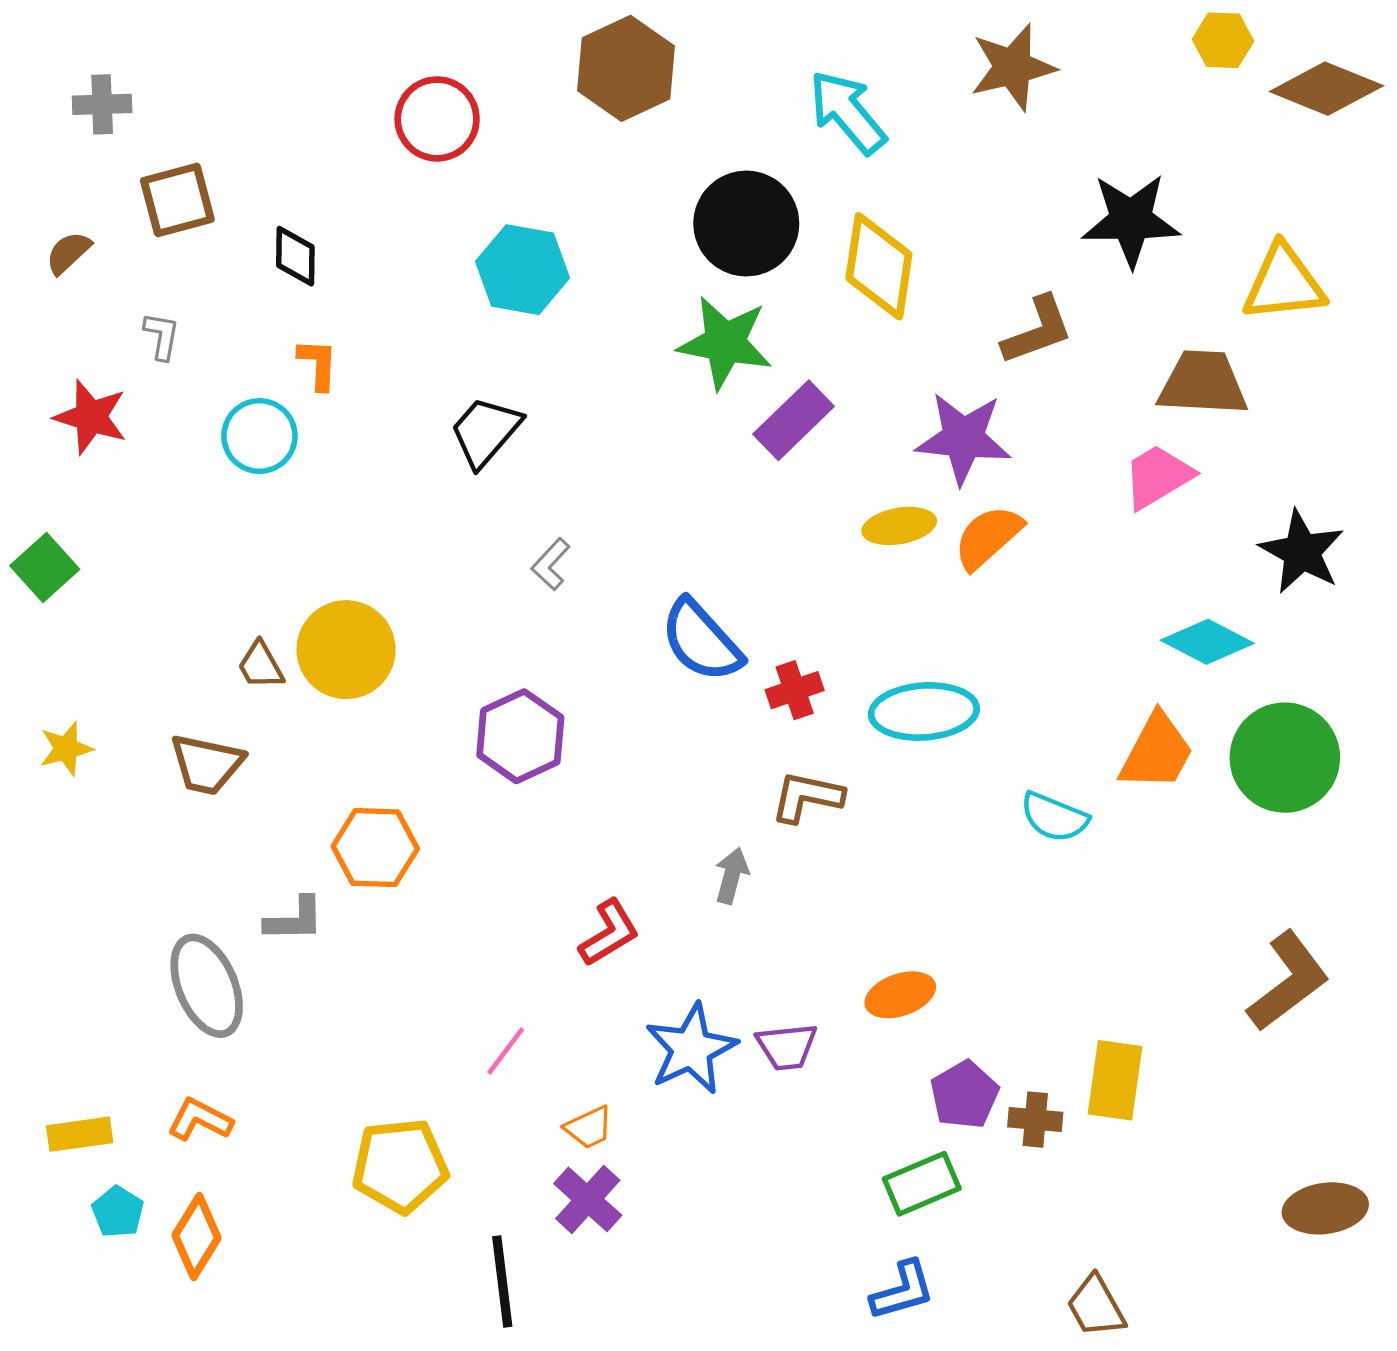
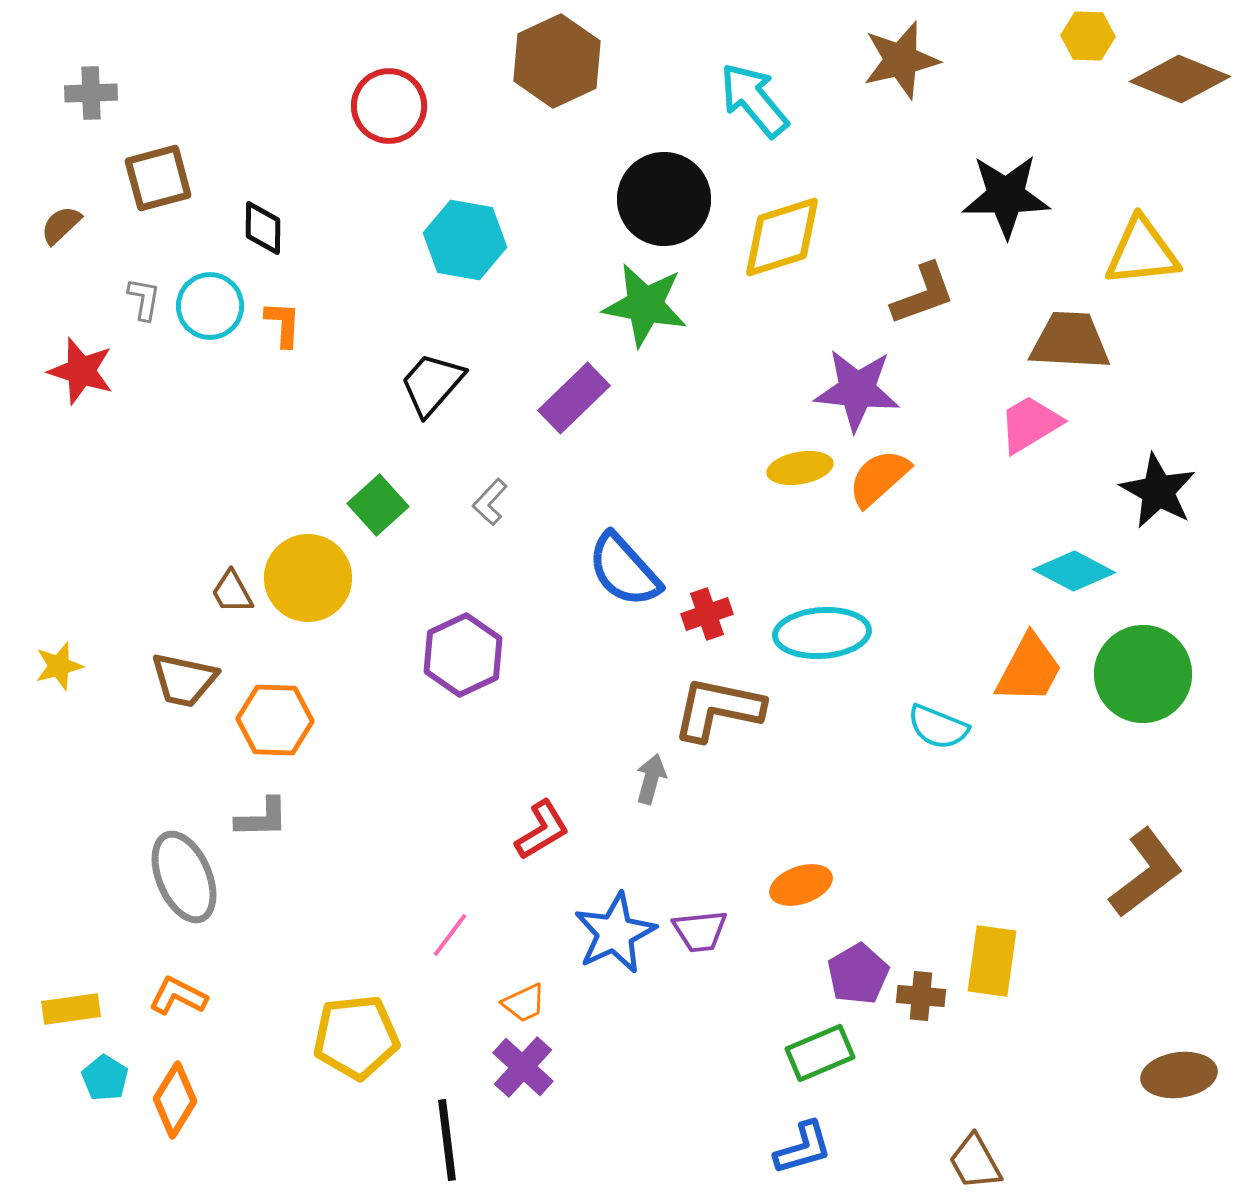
yellow diamond: (879, 266) -> (782, 237), turned 64
purple rectangle: (794, 420) -> (574, 398), moved
cyan circle: (259, 436) -> (210, 306), moved
green square: (45, 568) -> (378, 505), moved
brown L-shape: (807, 797) -> (718, 709), size x1.4
orange hexagon: (375, 848) -> (275, 720), moved

